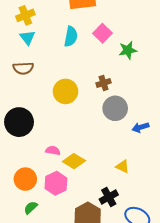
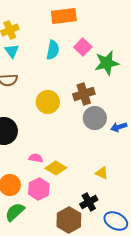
green star: (128, 50) -> (107, 63), size x1.4
brown cross: (104, 83) -> (84, 94), size x1.5
blue arrow: (141, 127) -> (119, 127), moved
green semicircle: (31, 208) -> (15, 212), size x1.5

